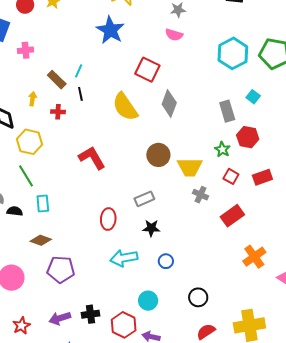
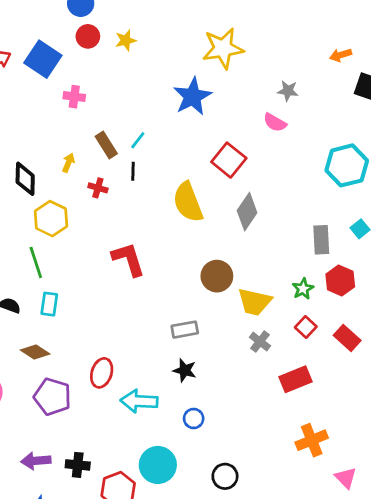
red rectangle: (262, 177) -> (347, 338), turned 48
red ellipse: (108, 219) -> (102, 373), moved
cyan circle: (148, 301) -> (158, 465), size x1.4

